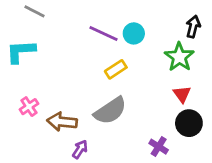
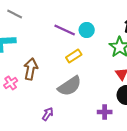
brown arrow: (62, 122) -> (31, 69), moved, turned 95
purple cross: (159, 147) -> (105, 112), turned -32

